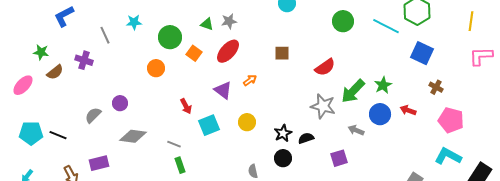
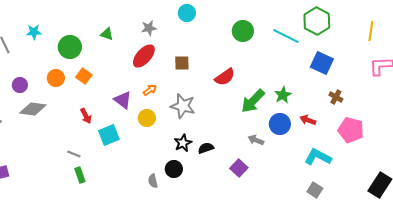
gray star: (229, 21) -> (149, 28), moved
red ellipse: (228, 51) -> (144, 56), moved
orange square: (194, 53) -> (84, 76), moved
purple circle: (120, 103) -> (20, 85), moved
gray star: (323, 106) -> (183, 106), moved
yellow circle: (247, 122) -> (147, 118), moved
gray diamond: (133, 136) -> (33, 109), moved
cyan L-shape: (448, 156) -> (318, 157), moved
black circle: (283, 158) -> (174, 169), moved
purple square: (339, 158) -> (239, 168), turned -30

